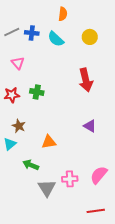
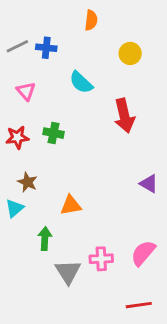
cyan semicircle: (56, 39) -> (81, 82), moved
purple triangle: (90, 126) -> (149, 184), moved
green arrow: (31, 165) -> (45, 239), turned 70

